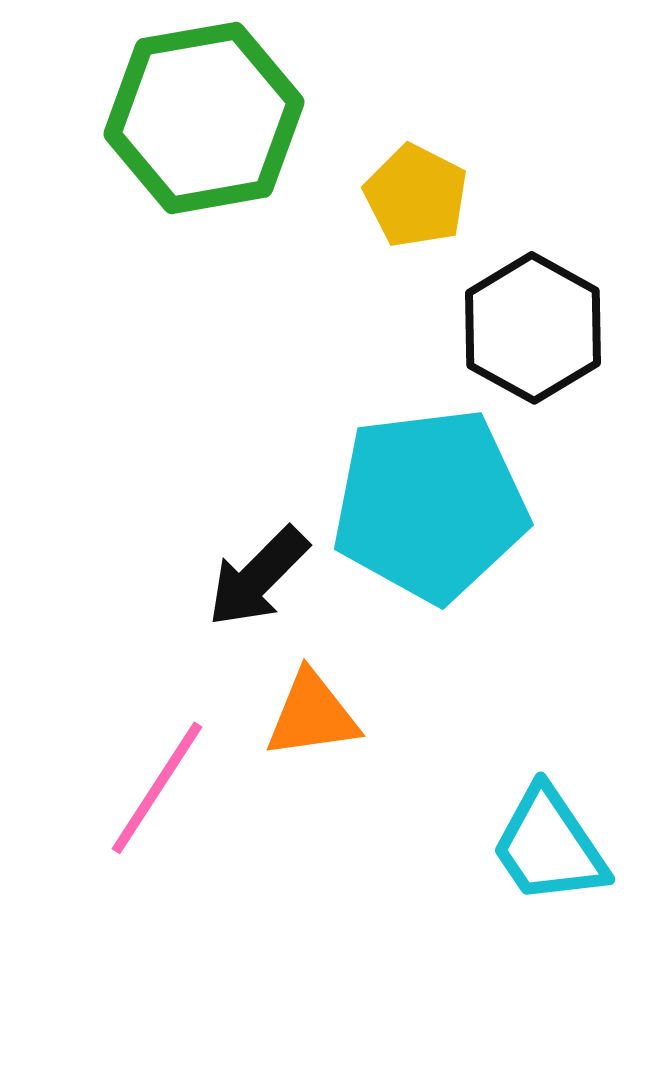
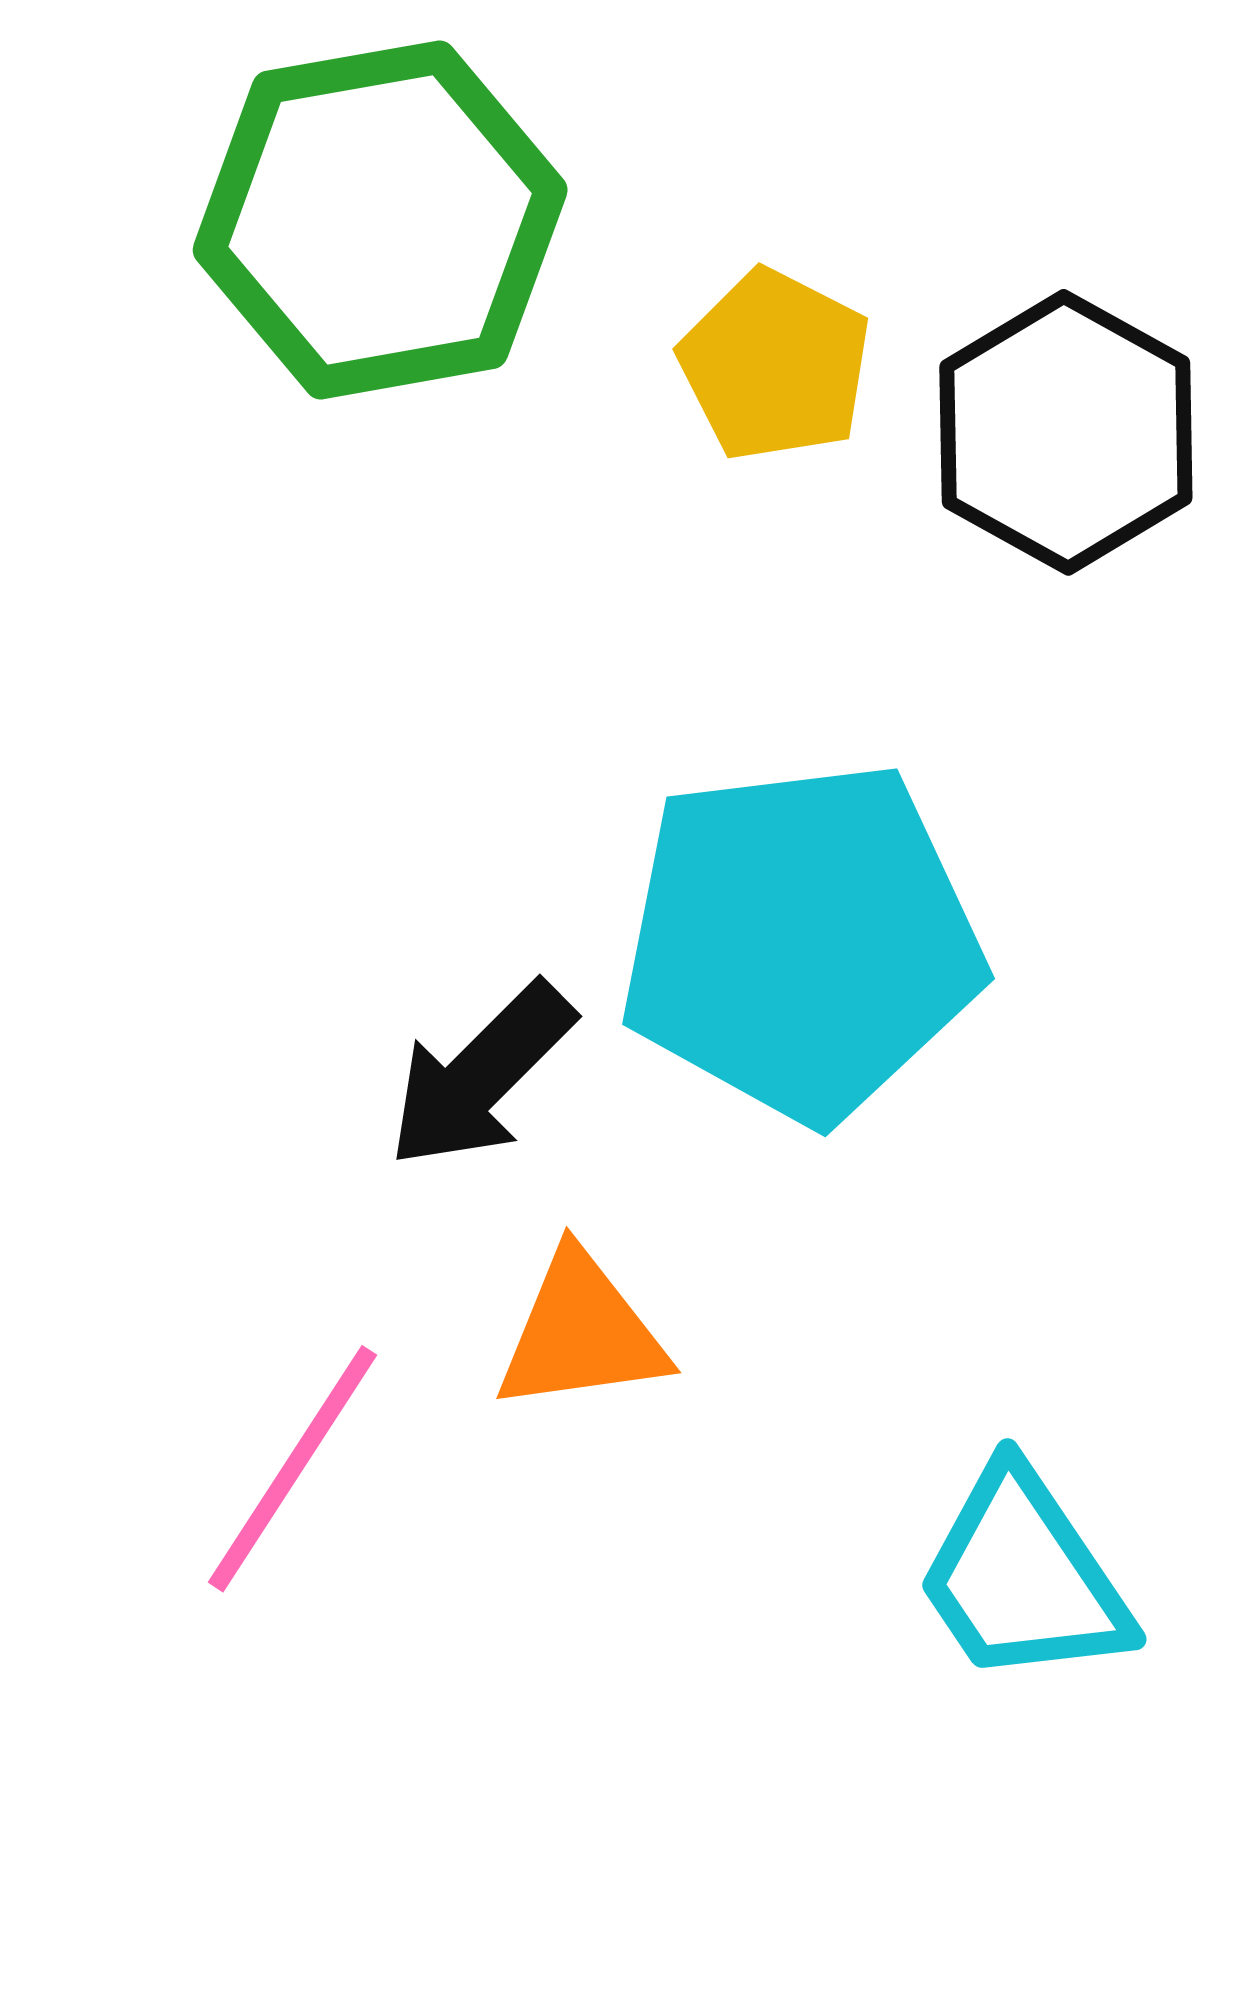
black hexagon: (533, 328) -> (1066, 432), moved

